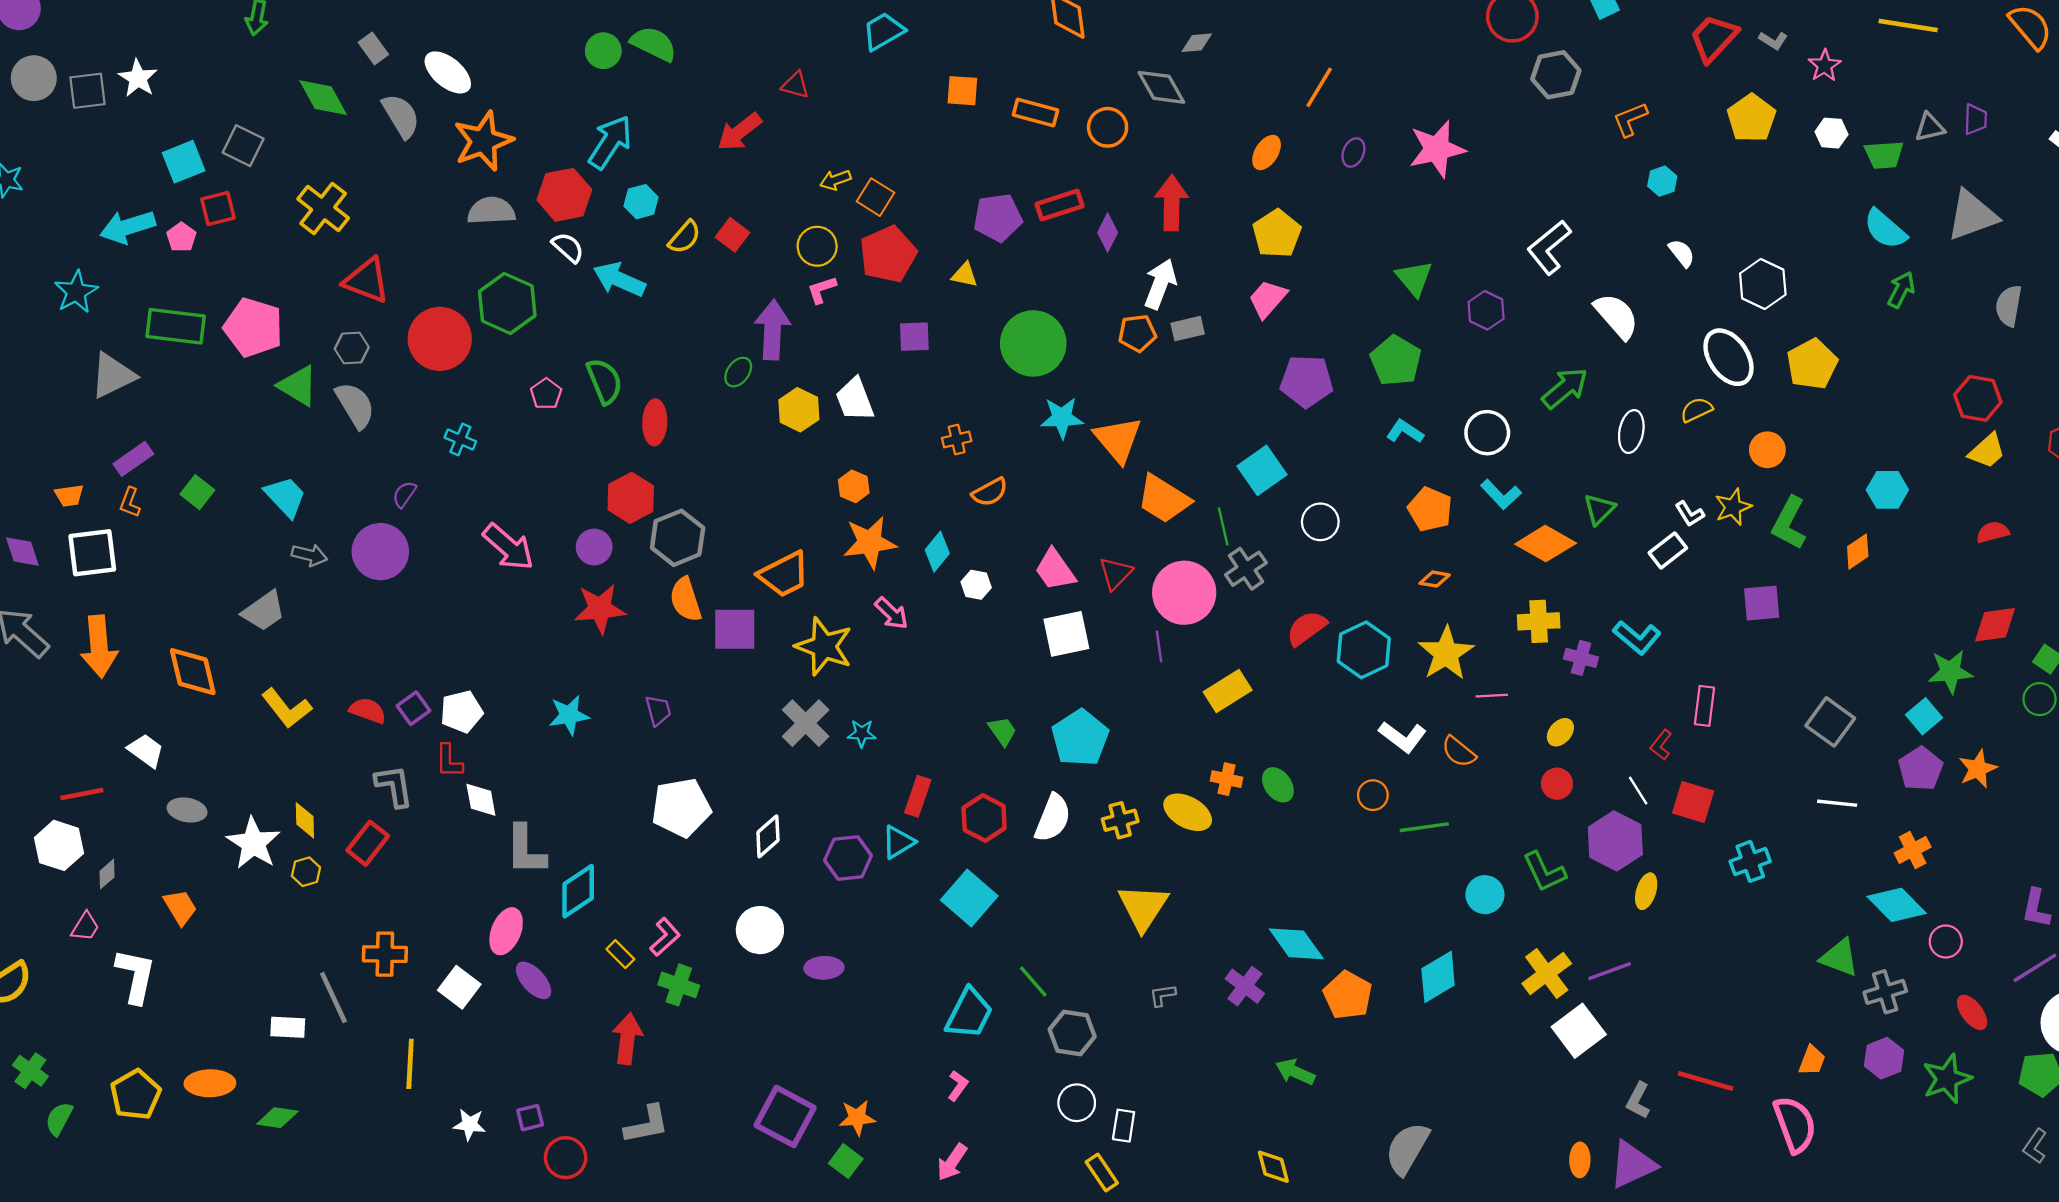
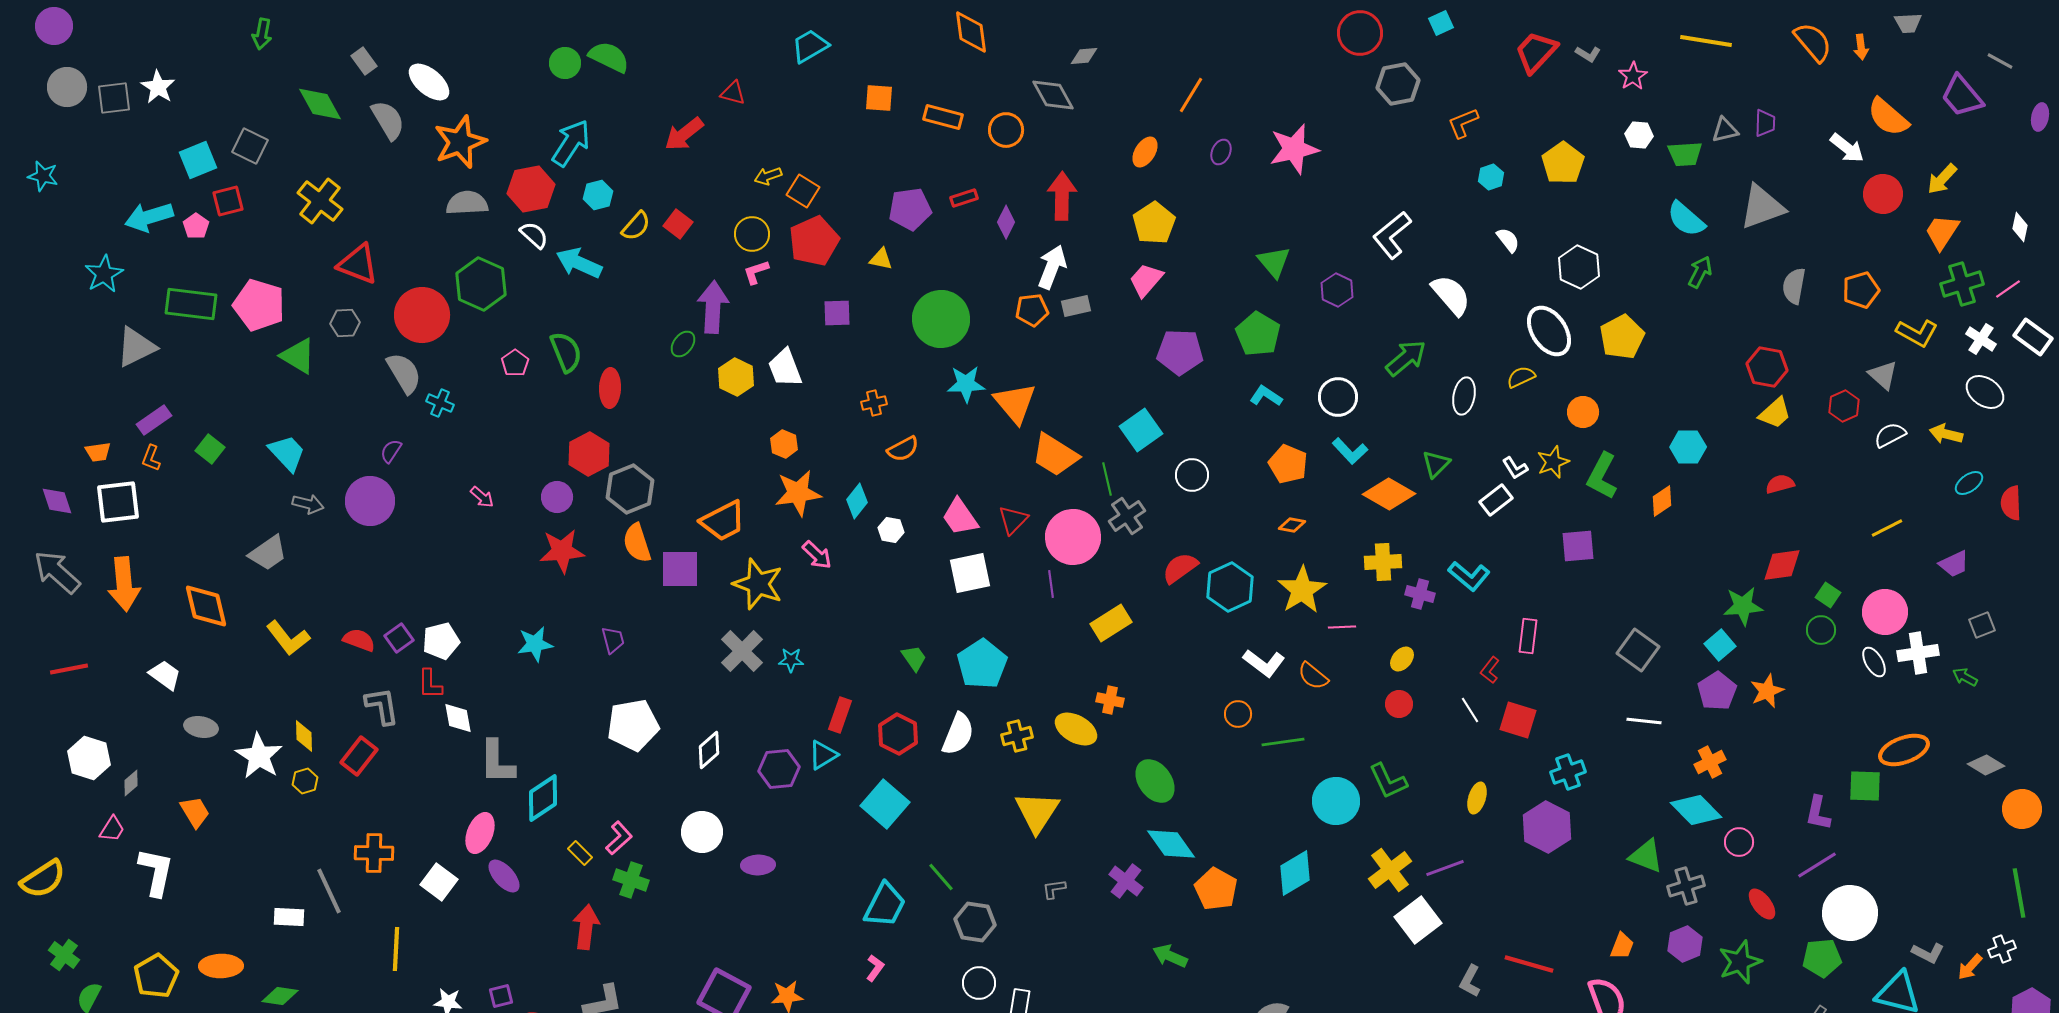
yellow pentagon: (1751, 118) -> (1563, 163), moved
red rectangle: (1060, 205) -> (964, 198), size x0.7
gray semicircle: (355, 405) -> (404, 373), moved
pink arrow: (508, 547) -> (482, 497), size x0.5
green ellipse: (1278, 785) -> (1155, 781), moved, size x1.4
red line: (82, 794) -> (69, 669), moved
purple hexagon: (1615, 841) -> (1547, 827), moved
cyan circle: (1485, 895) -> (1336, 801), size x1.4

